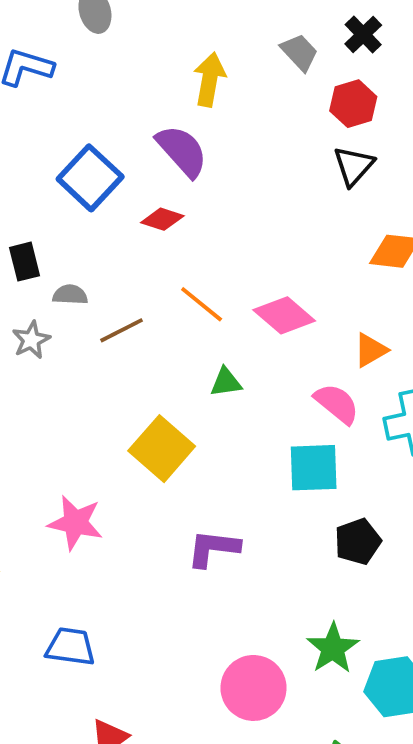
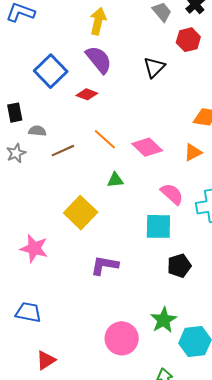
yellow arrow: (210, 79) -> (98, 21), moved
black triangle: (354, 166) -> (154, 67), moved
orange triangle: (371, 350) -> (193, 152), moved

